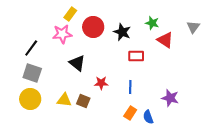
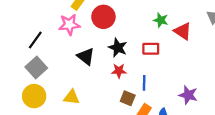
green star: (152, 23) -> (161, 20), moved
black star: (122, 32) -> (118, 48), moved
gray square: (32, 73) -> (36, 67), turned 30
red star: (101, 83) -> (119, 71), moved
brown square: (83, 101) -> (128, 98), moved

